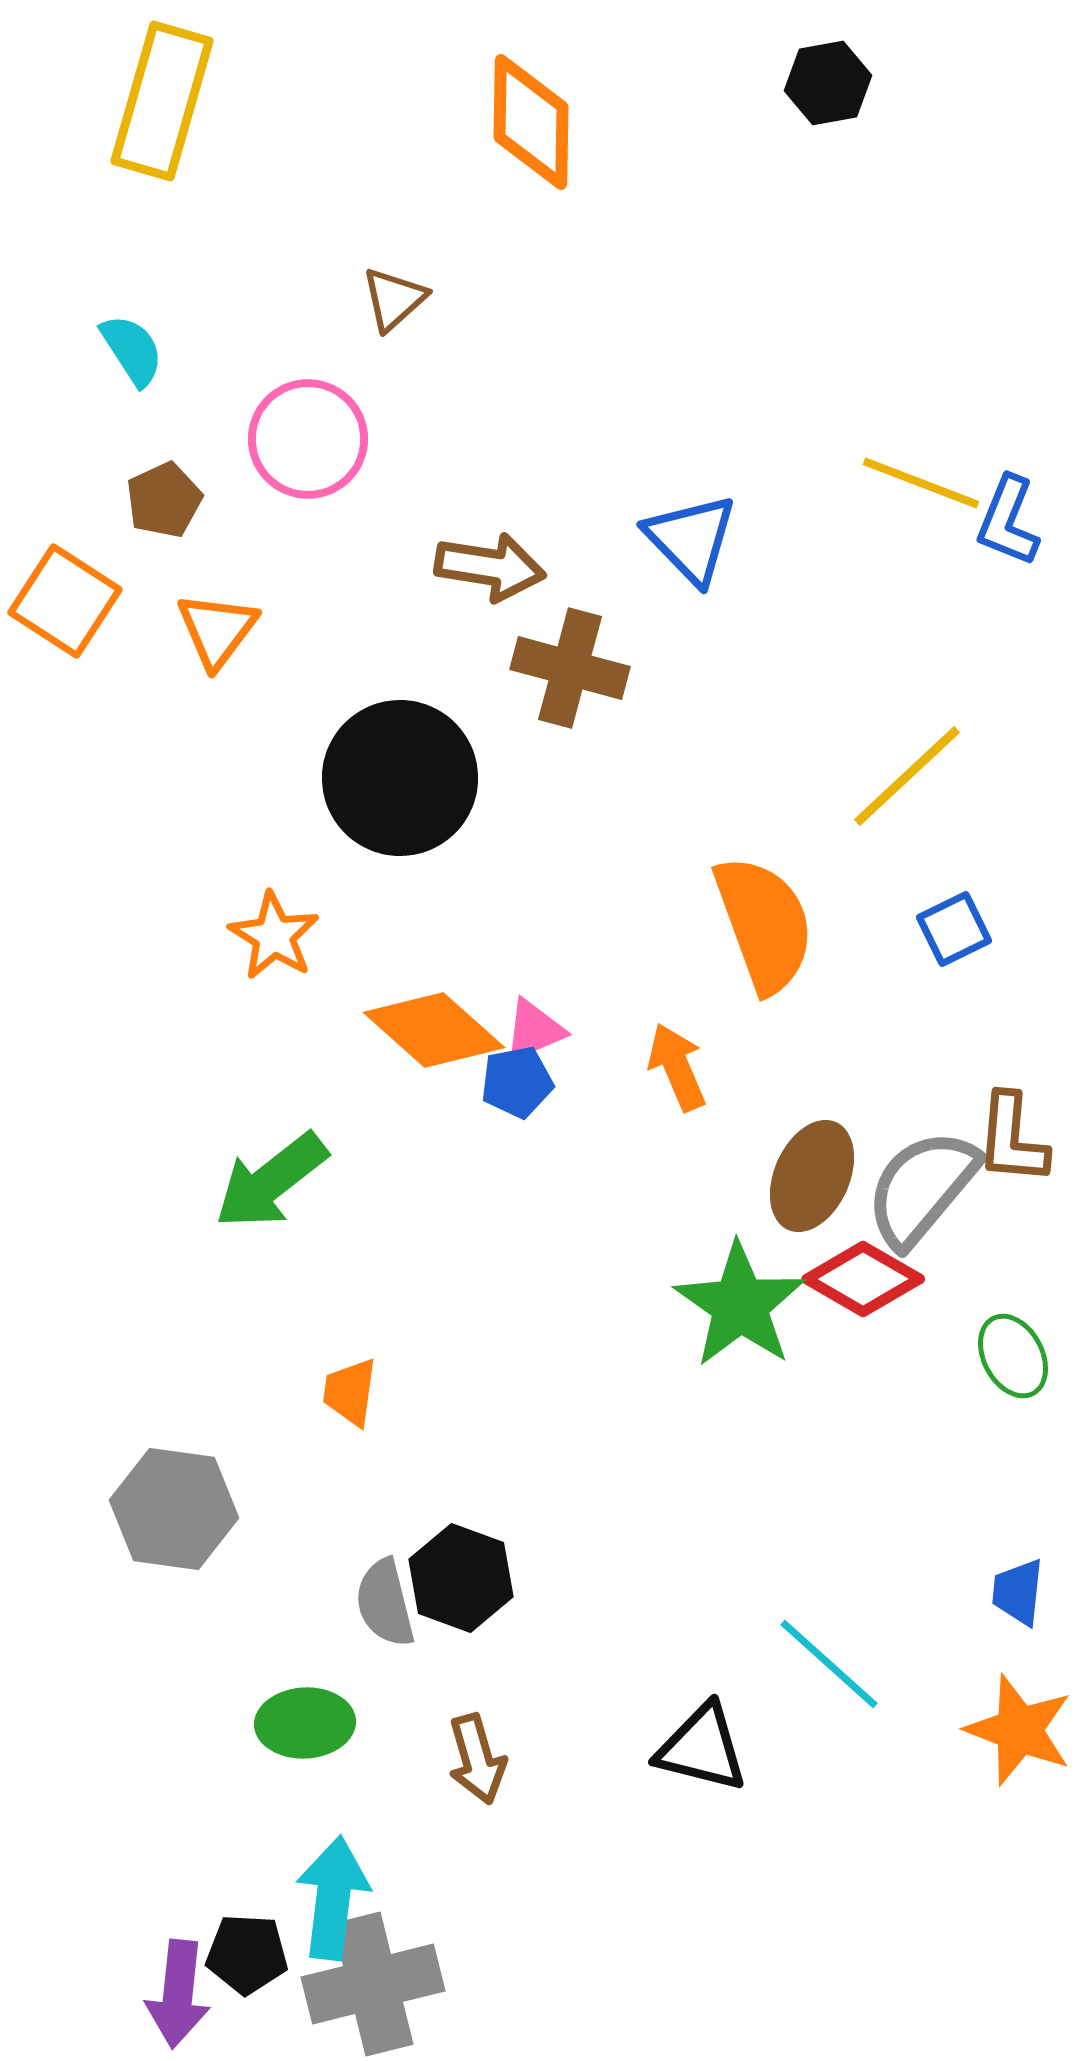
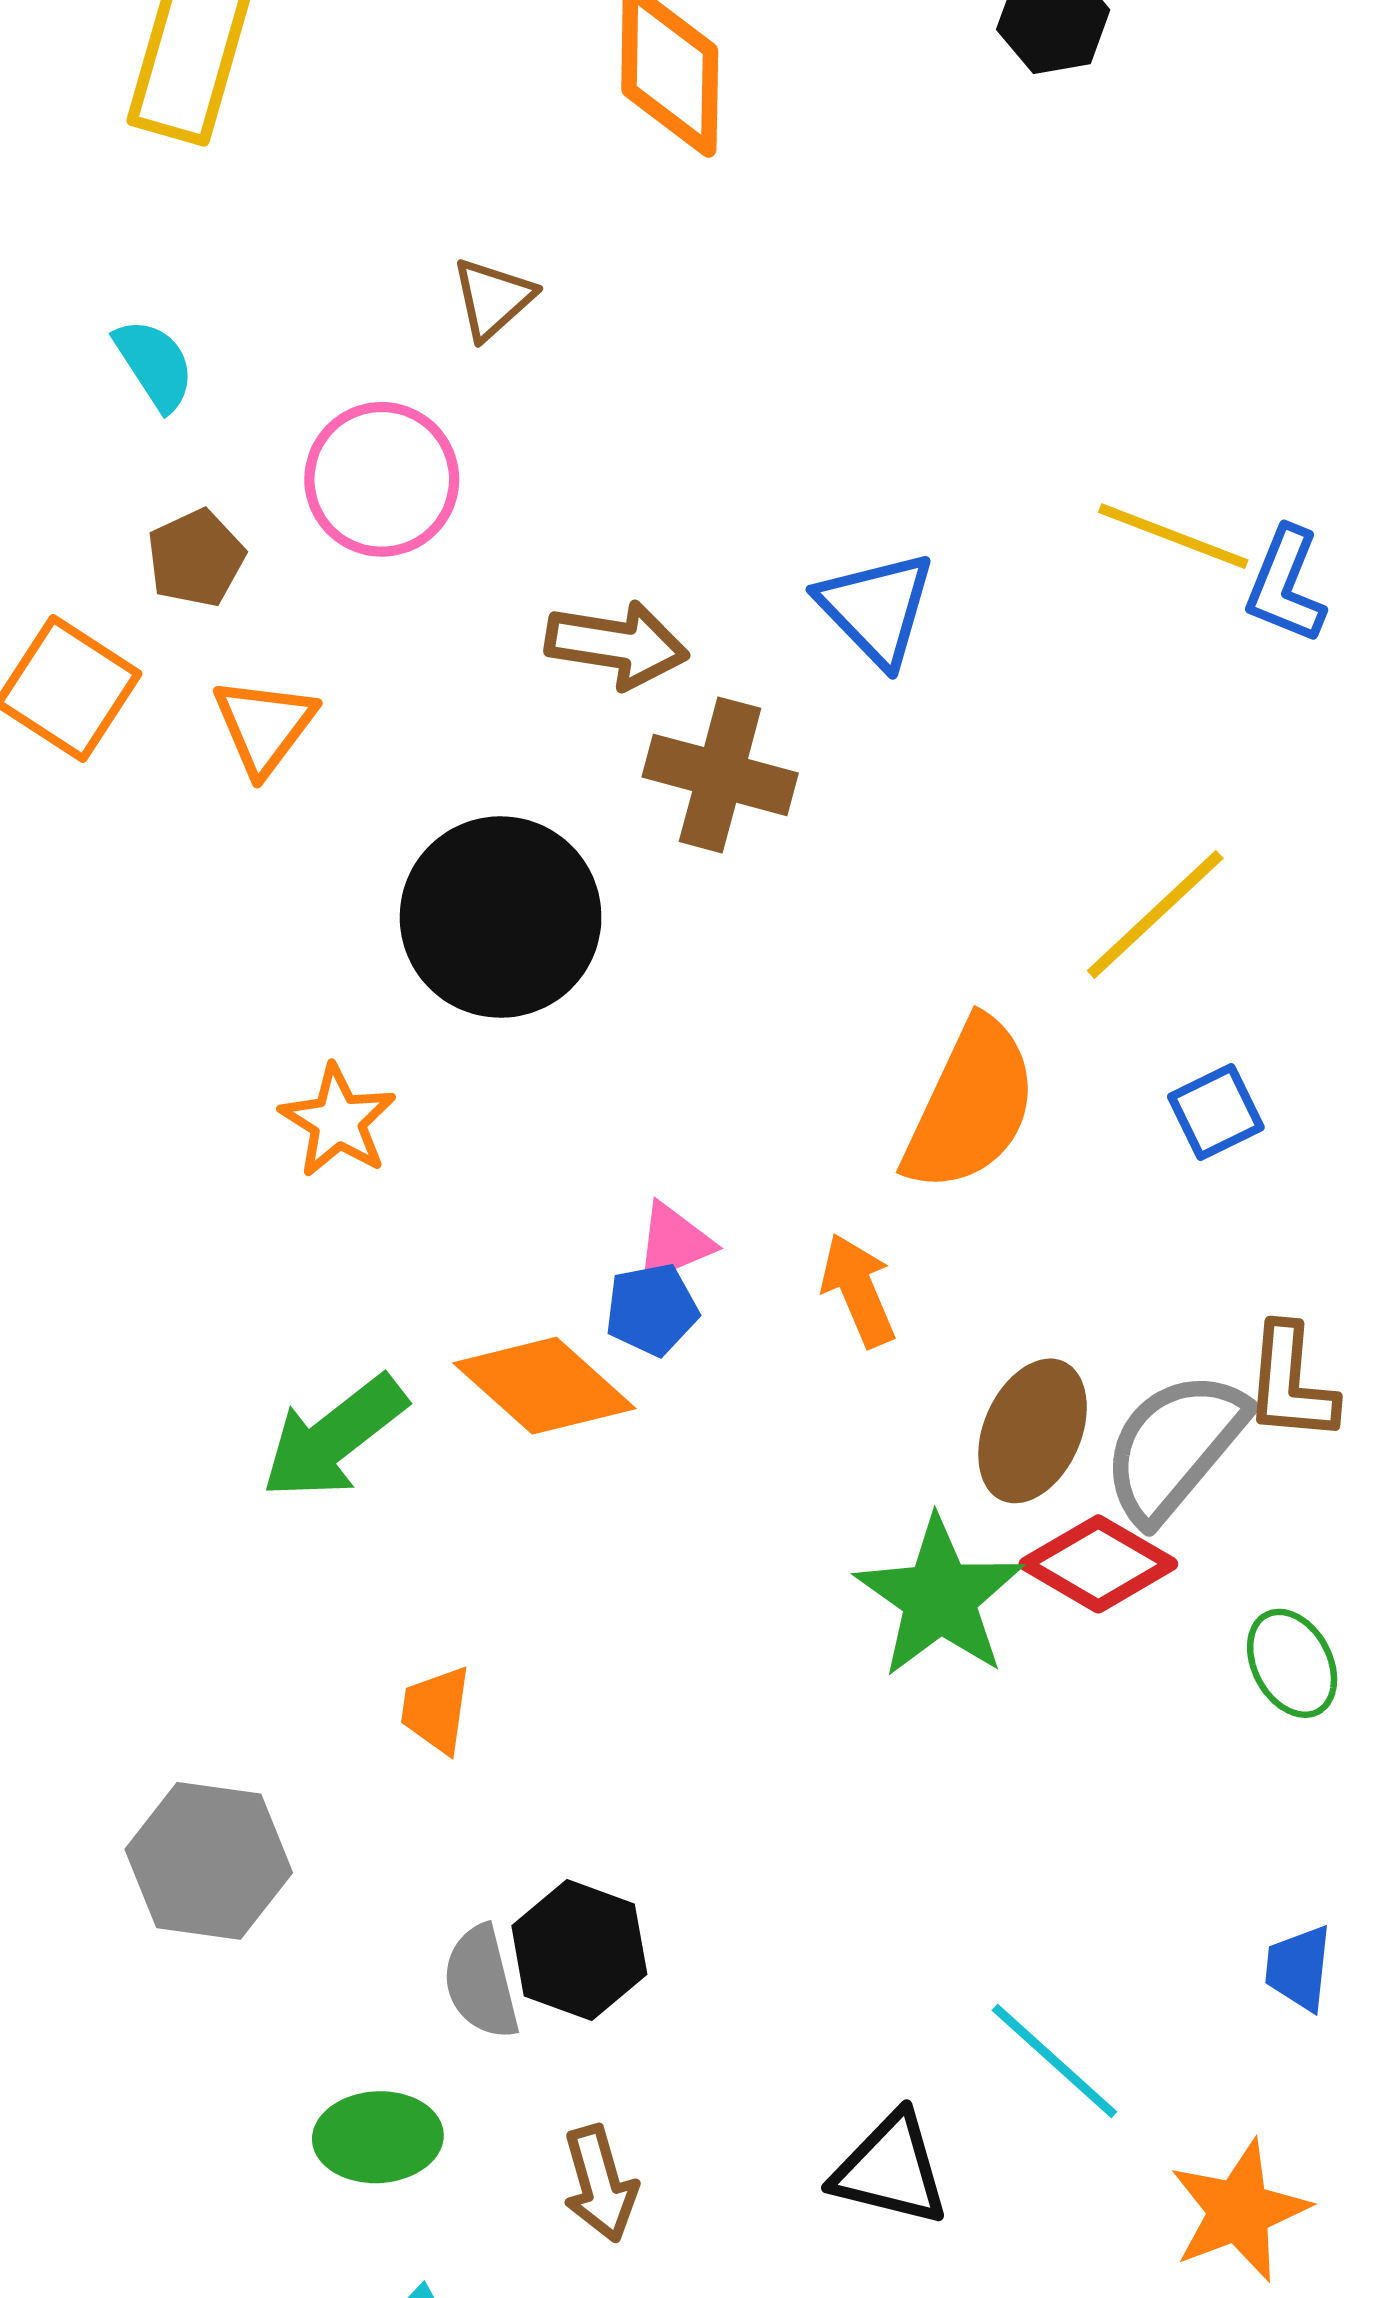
orange semicircle: (764, 924) -> (971, 1106), turned 45
orange diamond: (434, 1030) -> (544, 1386), moved
orange star: (1019, 1730) -> (1239, 2211), moved, turned 30

